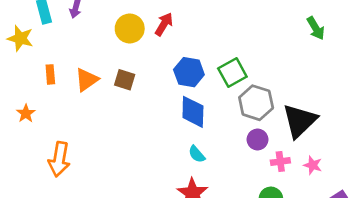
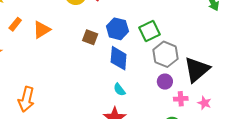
orange rectangle: (50, 74) -> (15, 24), turned 40
brown square: (125, 80) -> (90, 37), moved
orange arrow: (59, 159) -> (26, 99), moved

